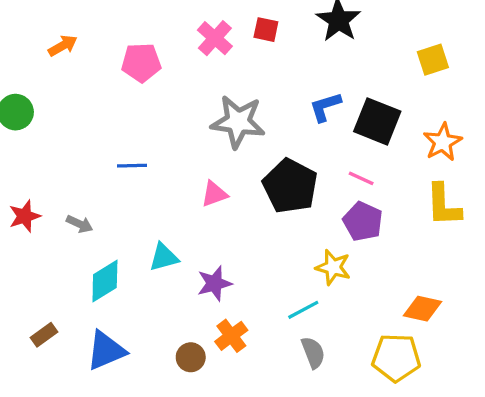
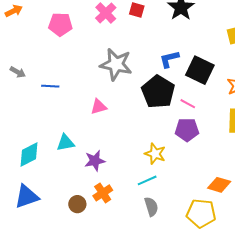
black pentagon: (290, 186) -> (158, 92), moved
purple pentagon: (363, 221) -> (187, 130), turned -30
gray arrow: (80, 224) -> (18, 72), moved
yellow star: (333, 267) -> (155, 154), moved

